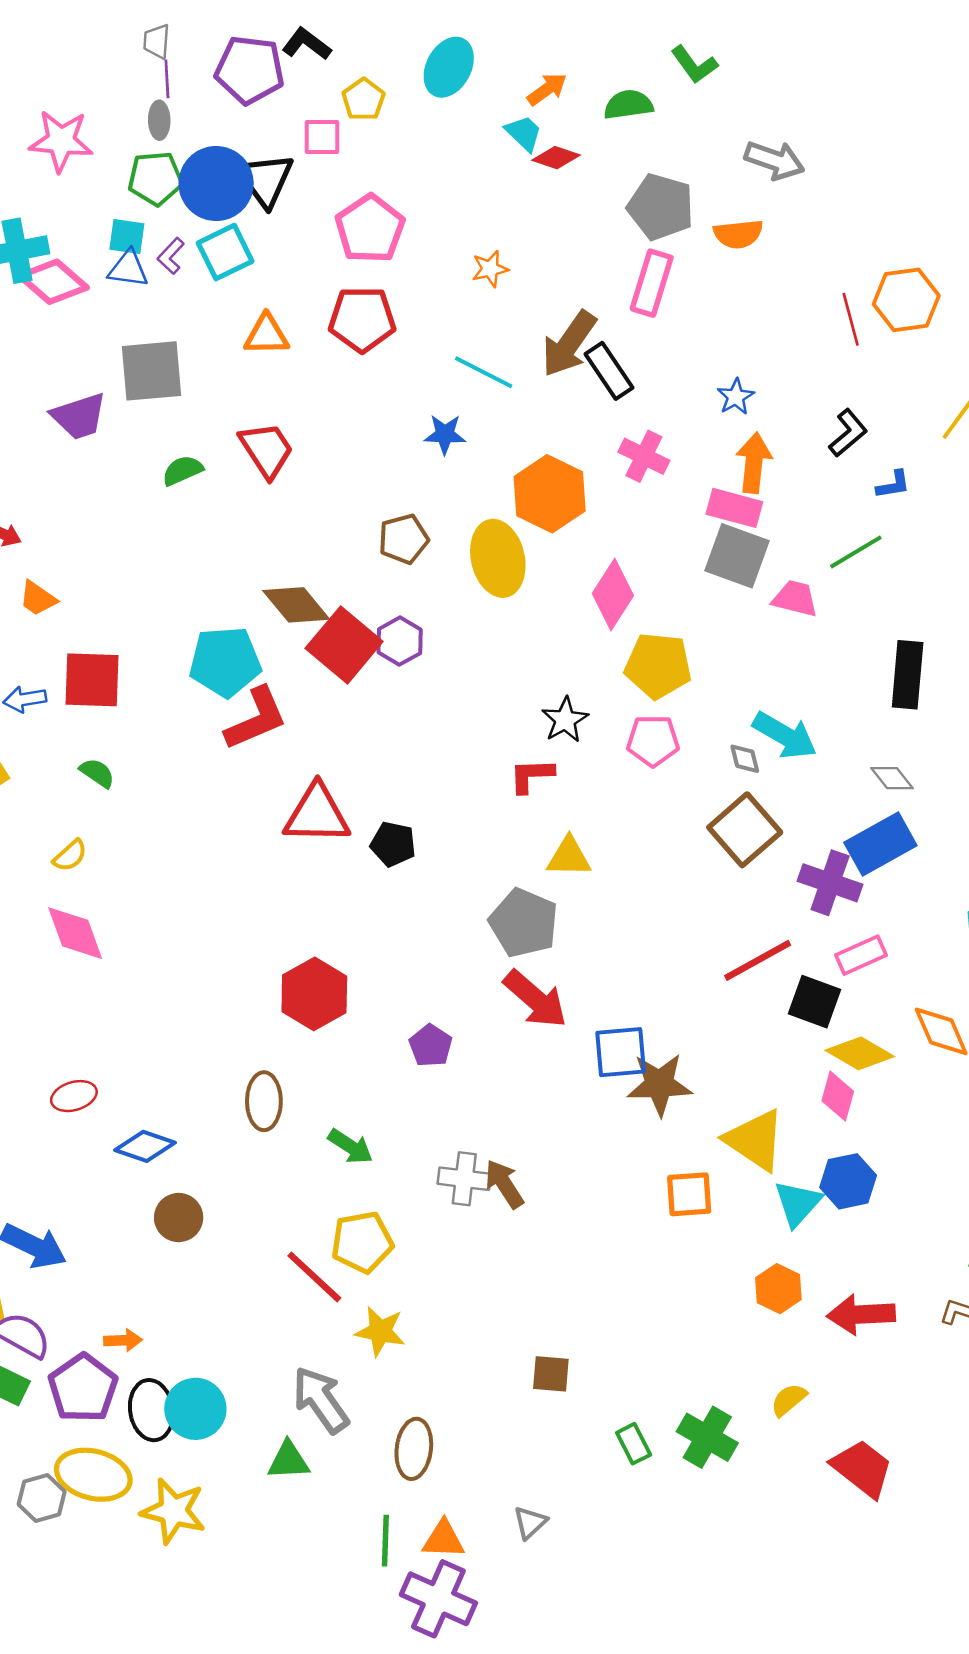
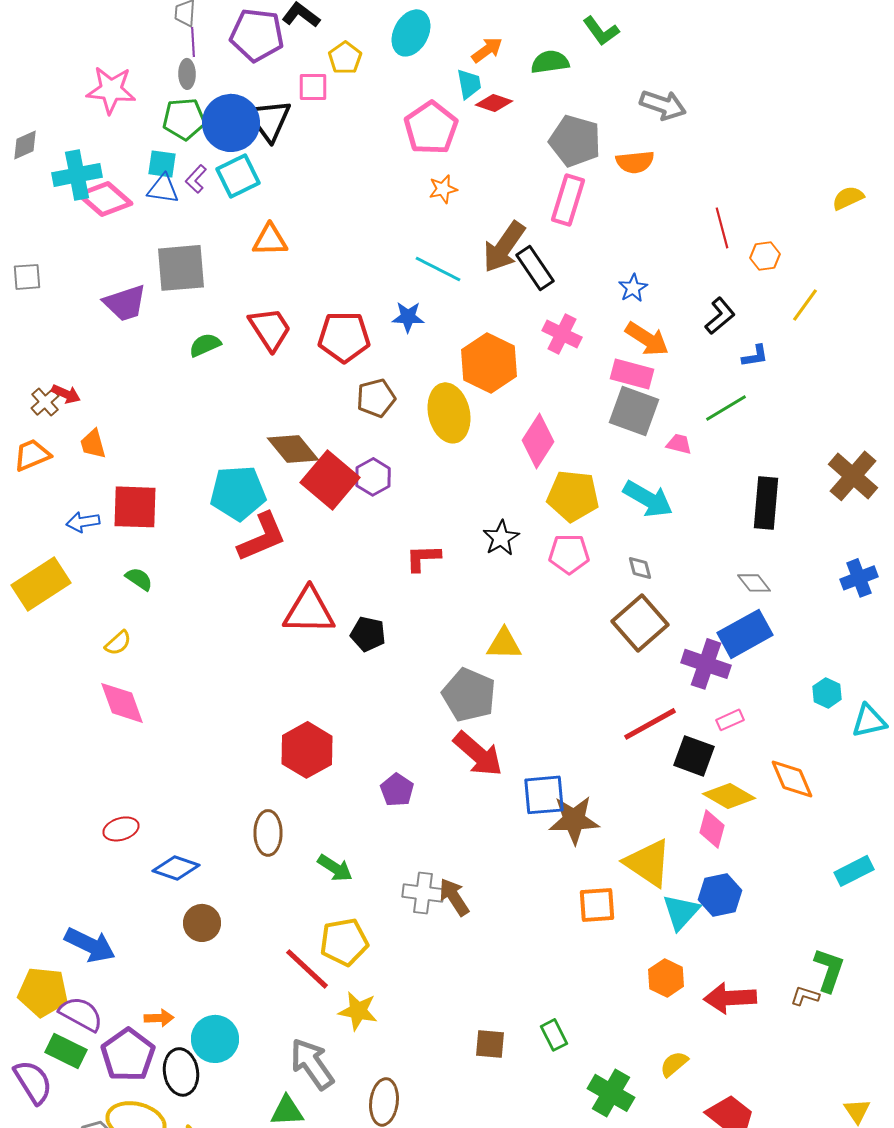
cyan trapezoid: (524, 133) -> (469, 84), turned 36
pink pentagon: (370, 229) -> (431, 128), moved
orange hexagon: (906, 300) -> (765, 256), moved, size x0.6
red pentagon: (362, 319) -> (344, 337), moved
orange arrow: (754, 463) -> (647, 339), turned 117
orange trapezoid: (38, 598) -> (93, 444), turned 40
pink trapezoid: (795, 598) -> (679, 444), size x0.7
cyan arrow: (785, 735) -> (648, 499), moved
red L-shape: (531, 775) -> (423, 558), moved
pink rectangle: (861, 955) -> (730, 720), size x0.7
cyan circle: (195, 1409) -> (215, 1039), moved
green rectangle: (634, 1444) -> (554, 1035), moved

